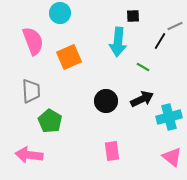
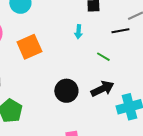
black line: (160, 41) -> (120, 31), turned 48
cyan arrow: (118, 42) -> (78, 32), size x0.5

